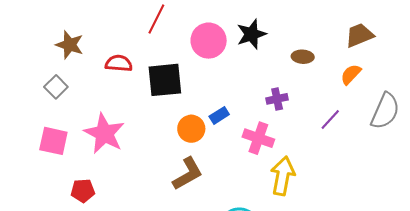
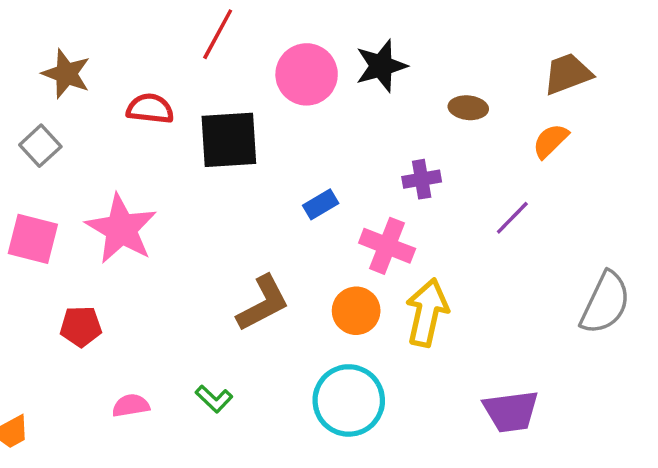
gray semicircle: (385, 111) -> (605, 303), moved
orange circle: (191, 129) -> (356, 311), moved

